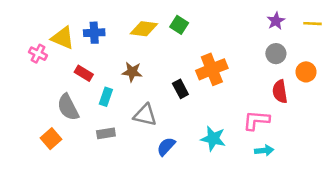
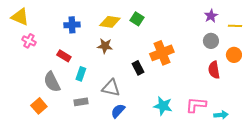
yellow line: (313, 24) -> (235, 26), moved
yellow triangle: (63, 38) -> (20, 17), moved
brown star: (132, 72) -> (105, 46), moved
pink L-shape: (256, 120) -> (196, 105), moved
blue semicircle: (166, 146) -> (118, 111), moved
cyan arrow: (264, 150) -> (221, 115), moved

